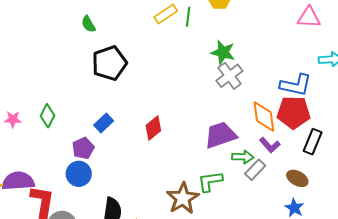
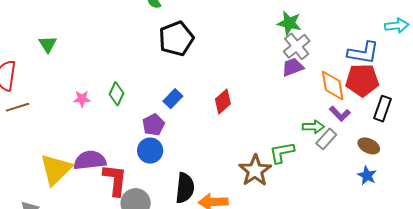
purple trapezoid: (220, 135) -> (293, 67), moved, size x0.7

